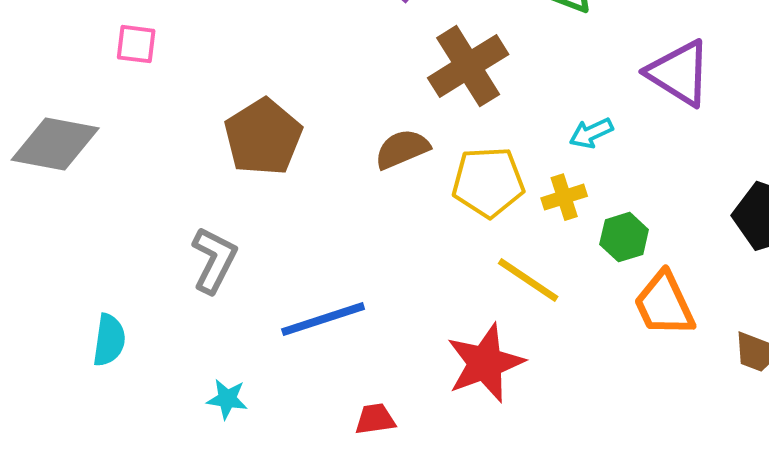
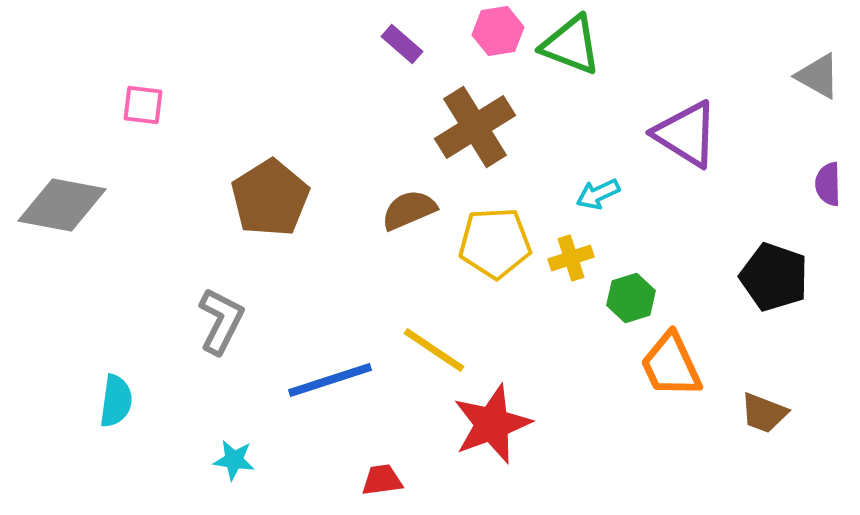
yellow line: (528, 280) -> (434, 350), moved

